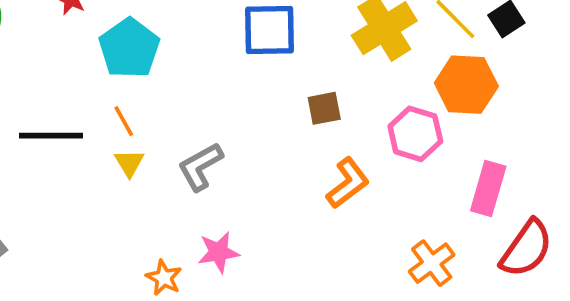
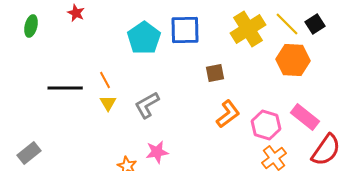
cyan pentagon: (129, 48) -> (144, 38), moved
pink hexagon: (415, 134) -> (266, 125), moved
pink rectangle: (488, 188) -> (305, 117), turned -68

